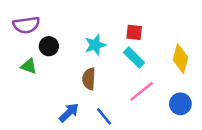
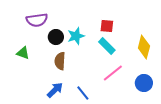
purple semicircle: (26, 25) -> (37, 20), moved
black circle: (49, 46) -> (56, 37), moved
brown semicircle: (89, 79) -> (60, 61), moved

